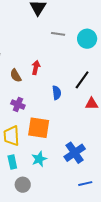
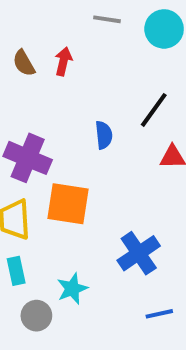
red arrow: (36, 68) -> (63, 61), moved
brown semicircle: (16, 76) -> (24, 63), moved
purple cross: (18, 105) -> (28, 158), size x1.6
cyan star: (39, 159) -> (72, 289), moved

